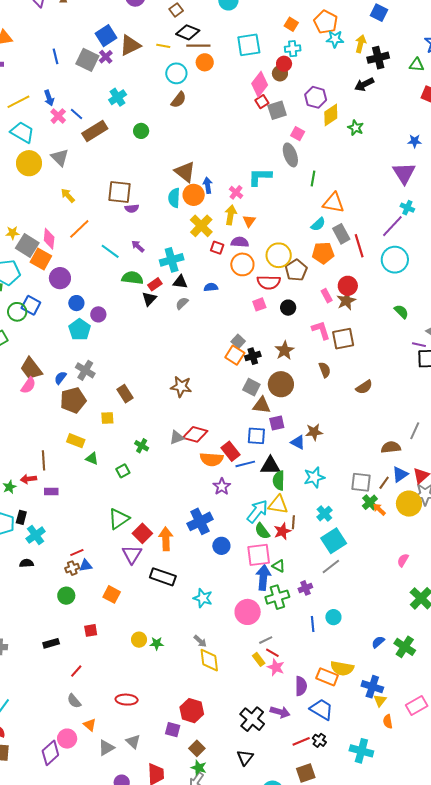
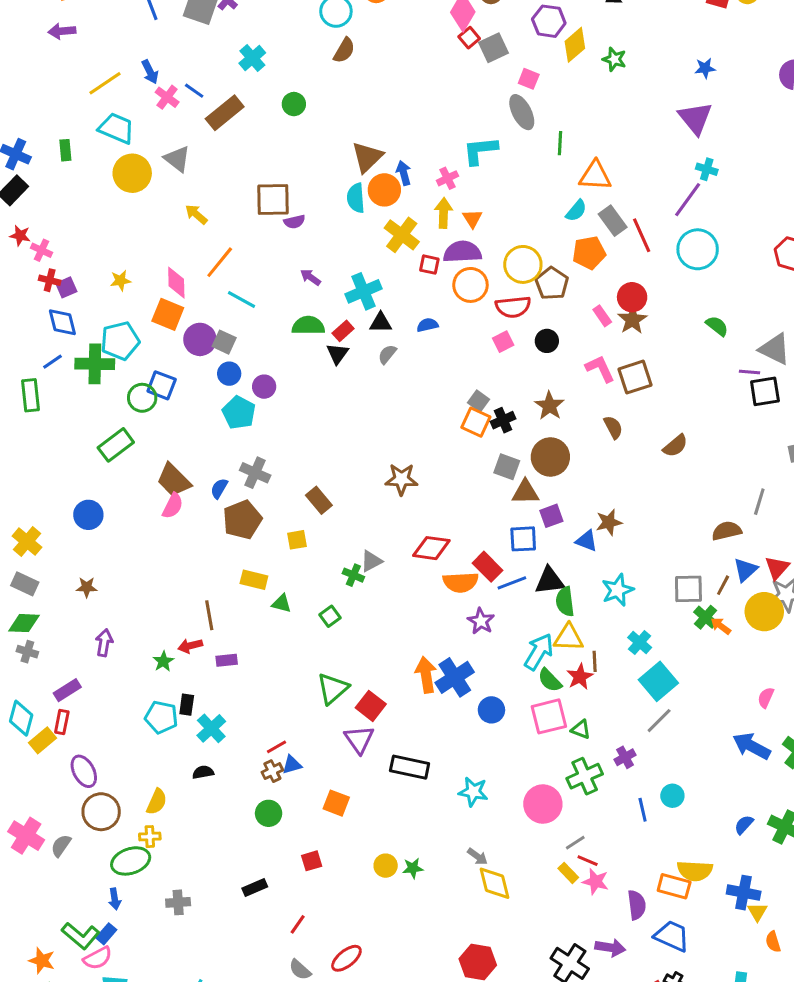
brown triangle: (185, 172) -> (367, 157), turned 45
pink cross: (236, 192) -> (447, 178), turned 32
purple semicircle: (240, 242) -> (462, 252), size x1.4
gray square: (27, 245) -> (224, 342), moved, size x0.7
cyan line: (110, 251) -> (241, 299), moved
gray triangle: (177, 437) -> (371, 561), moved
orange arrow: (166, 539) -> (426, 675), moved
blue arrow: (263, 577) -> (752, 746), moved, turned -60
red ellipse: (127, 700) -> (346, 958), moved, turned -35

